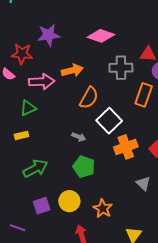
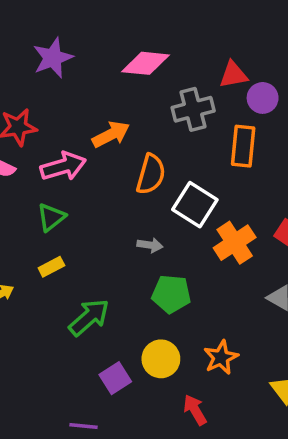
purple star: (49, 35) -> (53, 58), moved
orange star: (103, 208) -> (221, 357), turned 30

